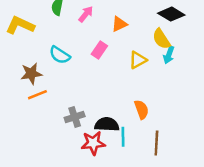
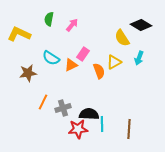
orange triangle: (119, 24) -> (71, 65), moved
yellow semicircle: (161, 39) -> (122, 38), moved
orange line: (37, 95) -> (43, 102), moved, turned -42
orange semicircle: (142, 110) -> (99, 71), moved

